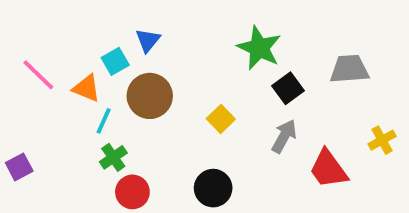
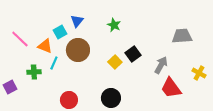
green star: (259, 48) -> (114, 25), moved, size x0.6
black square: (288, 88) -> (133, 54), moved
gray arrow: (284, 136) -> (161, 65), moved
yellow cross: (382, 140) -> (199, 73), turned -32
green cross: (113, 157) -> (34, 72), moved, turned 32

